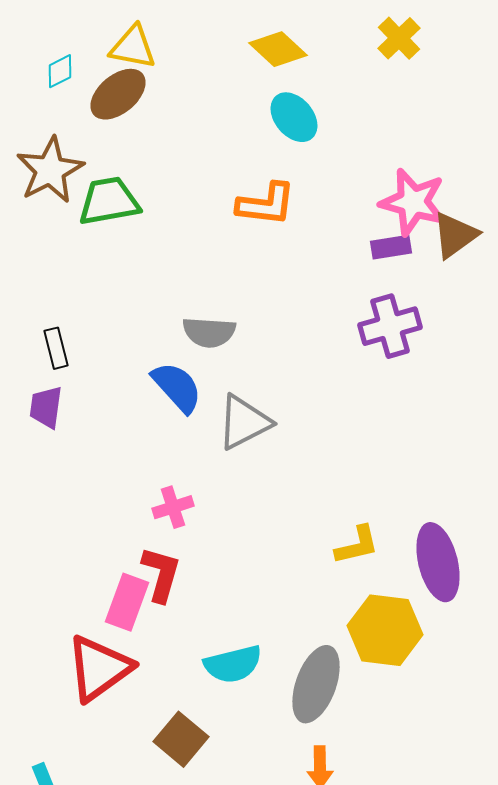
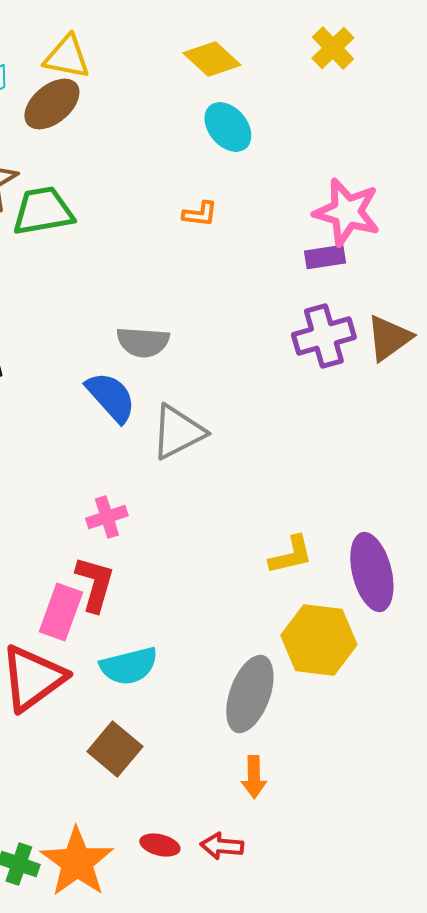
orange L-shape: (266, 204) -> (200, 214), size x0.6
brown triangle: (455, 235) -> (389, 338), moved
cyan semicircle: (233, 664) -> (129, 666), moved

